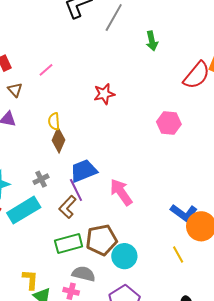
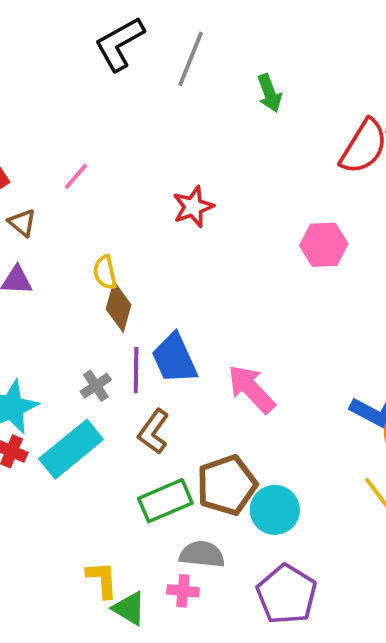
blue trapezoid: (84, 171) -> (174, 359), turned -84
purple line: (76, 190) -> (136, 370), moved, turned 35

